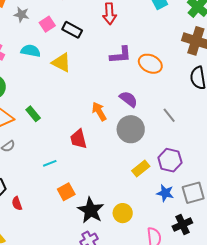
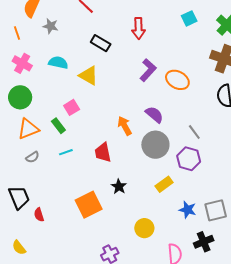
pink square: (47, 24) -> (72, 107), moved
purple L-shape: (121, 55) -> (148, 70), turned -45
purple hexagon: (170, 160) -> (189, 159), moved
cyan line: (50, 163) -> (66, 152), moved
orange square: (66, 192) -> (89, 205), size x1.5
black star: (91, 210) -> (119, 187), moved, size x0.6

